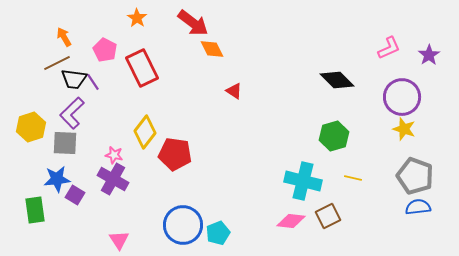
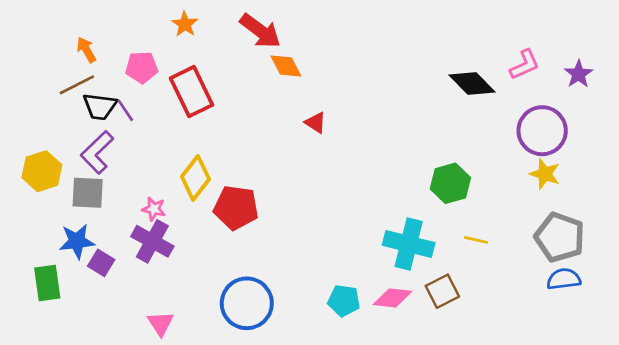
pink pentagon: (105, 50) -> (142, 67), turned -30
black diamond: (337, 80) -> (472, 83), moved
cyan pentagon: (218, 233) -> (344, 301), moved, turned 30

